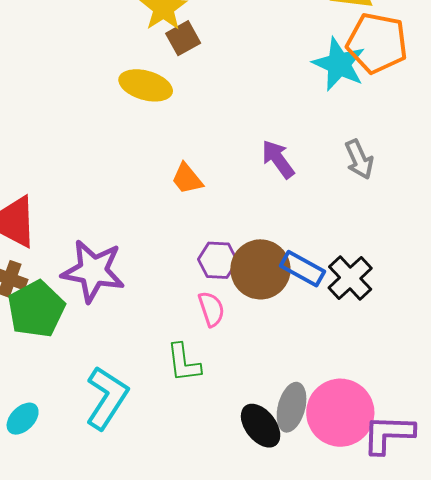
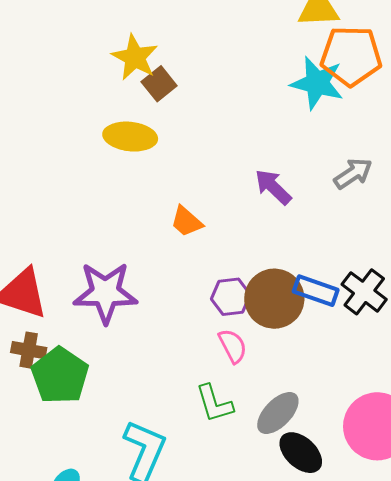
gray arrow: (359, 159) -> (353, 173), turned -90
purple star: (93, 271) -> (105, 293), moved
gray ellipse: (292, 407) -> (278, 413), moved, turned 39

